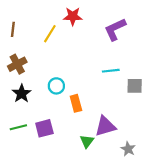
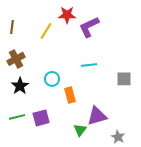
purple L-shape: (115, 29) -> (89, 27), moved
cyan line: (111, 71) -> (89, 65), moved

